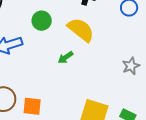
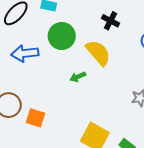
green circle: (42, 21) -> (62, 36), size x1.4

